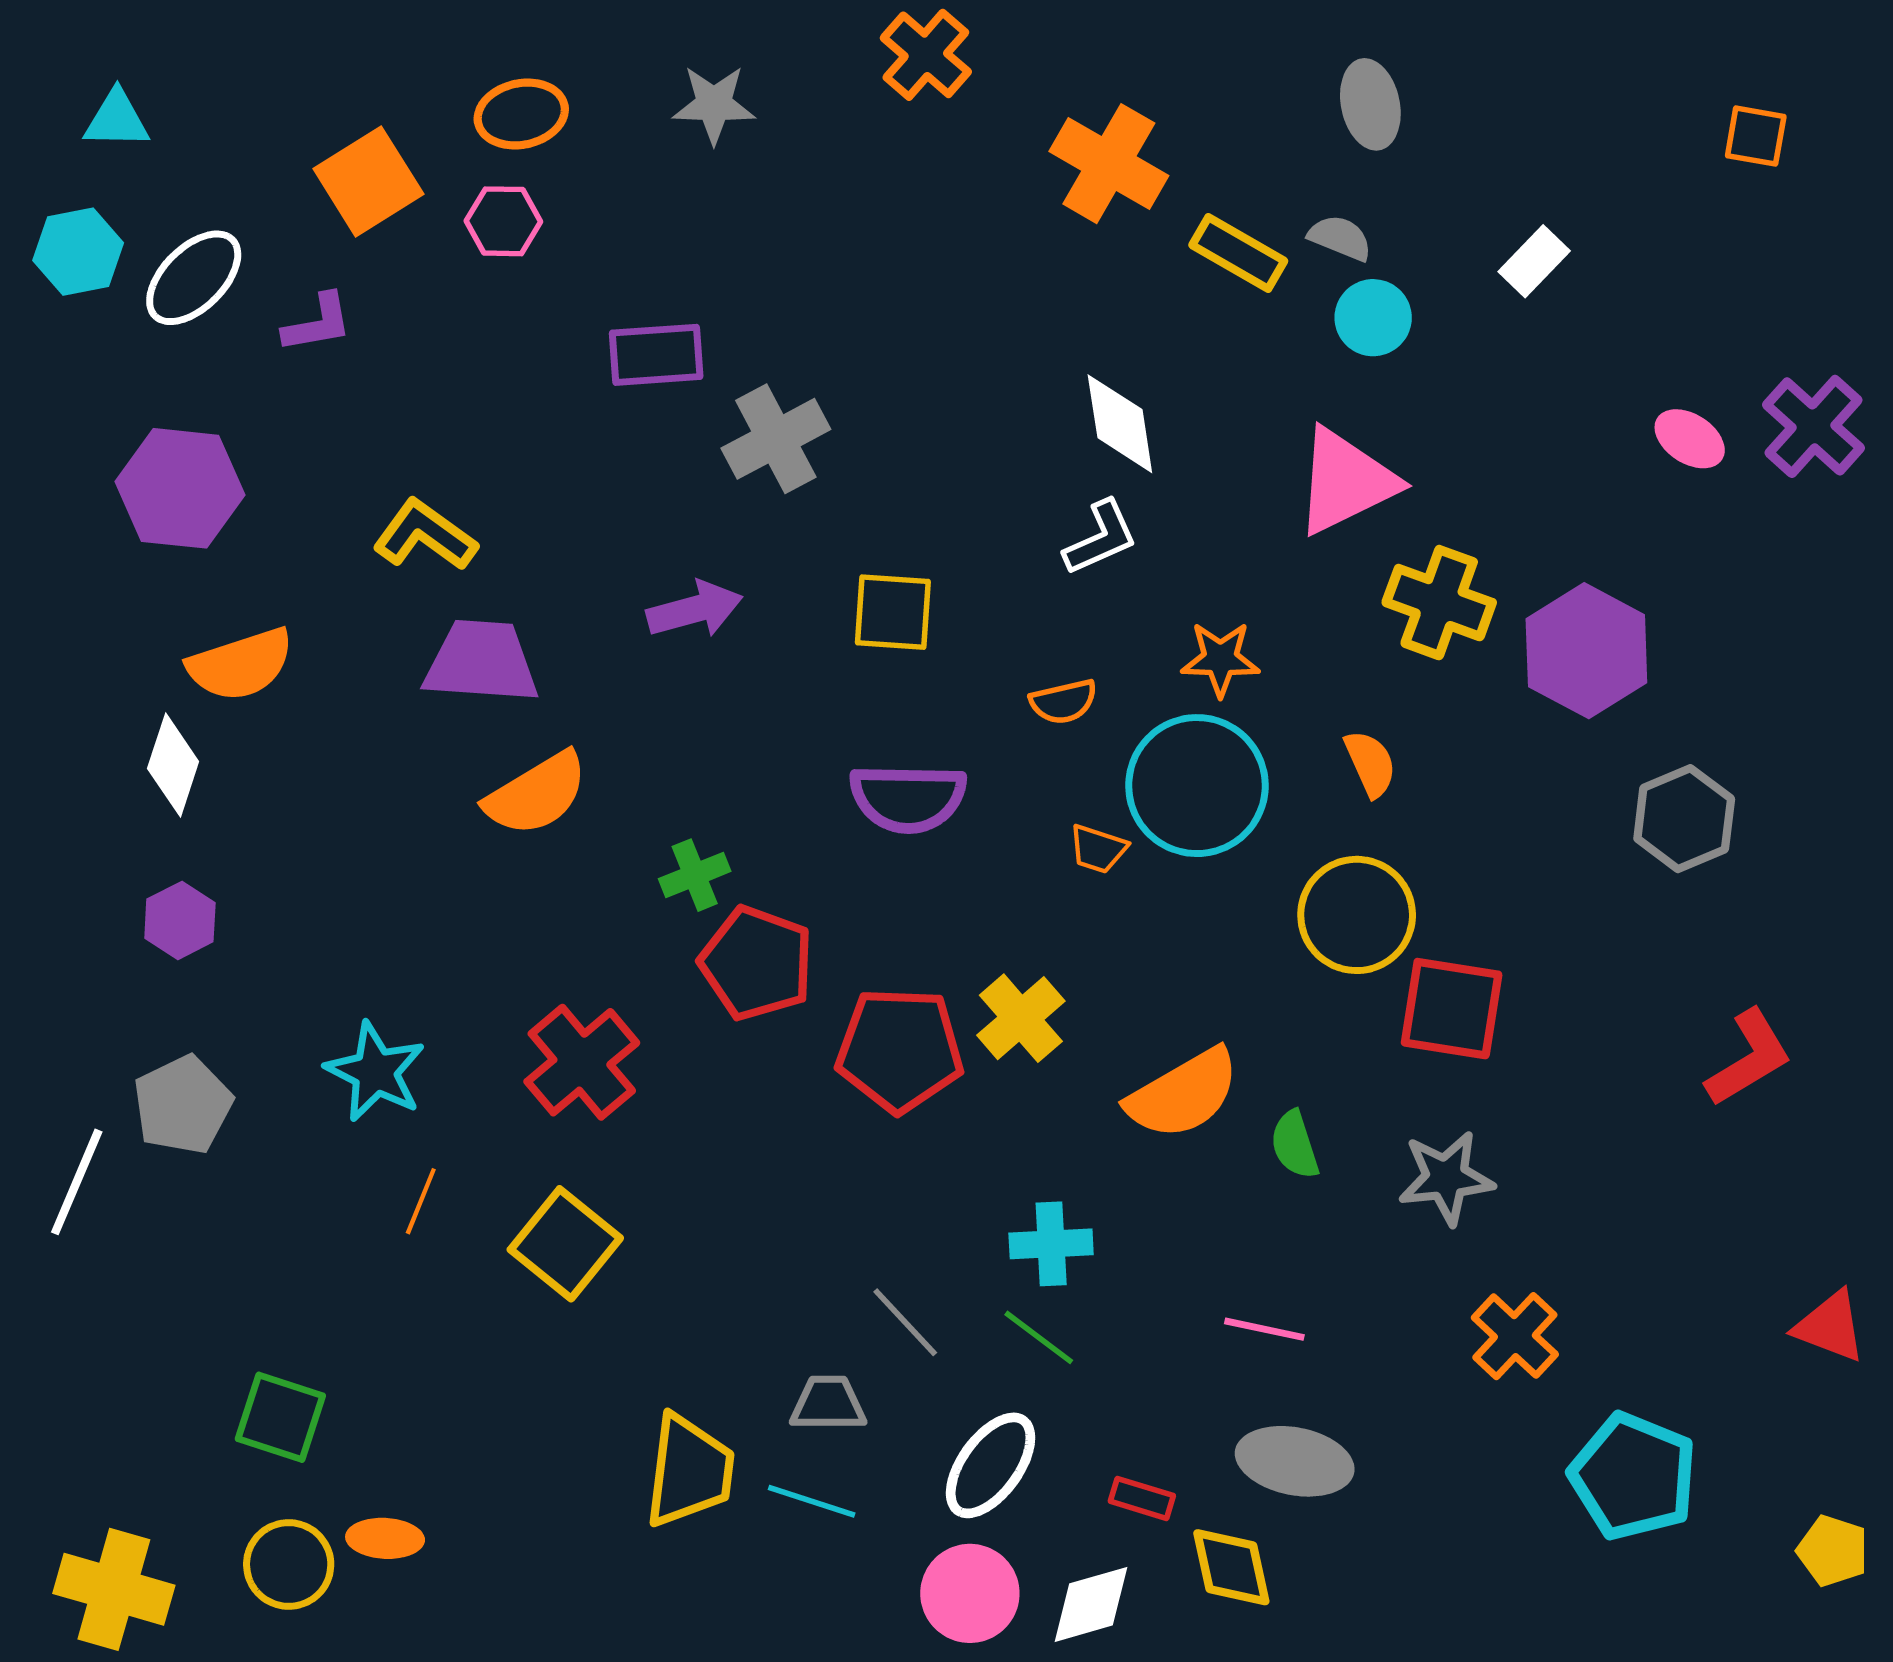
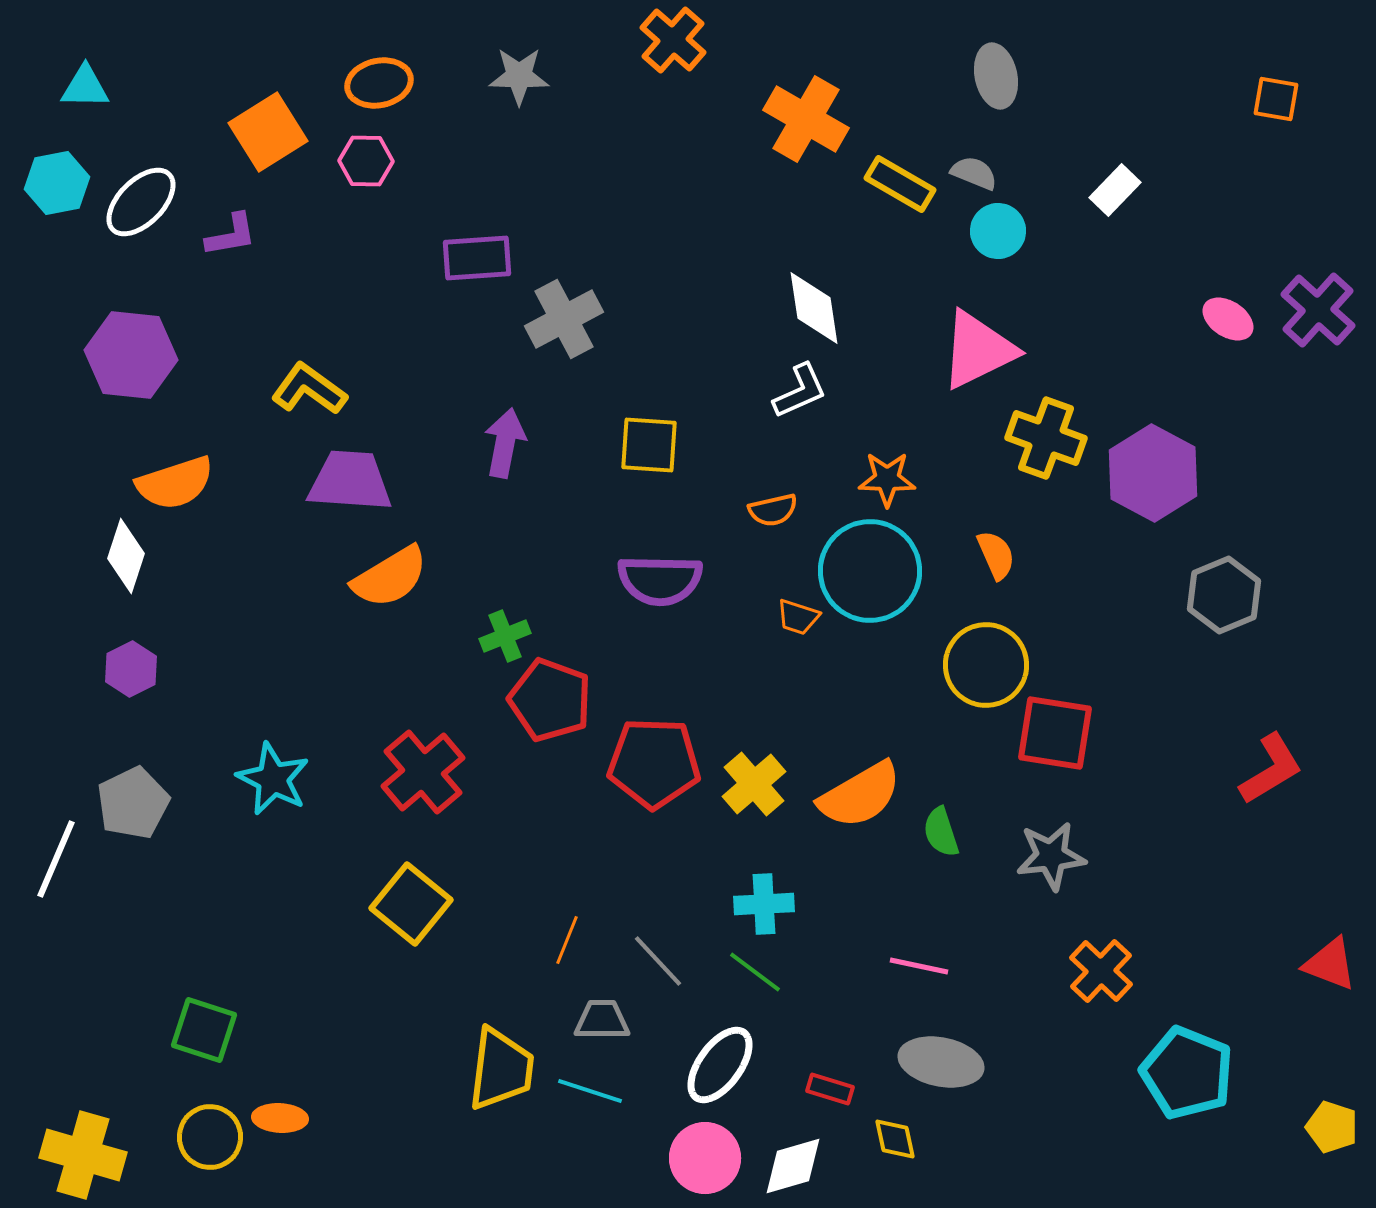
purple arrow: (695, 609) -> (505, 443), turned -64
yellow cross: (1021, 1018) -> (754, 784), moved
orange line: (421, 1201) -> (567, 940), moved
yellow diamond: (1231, 1567) -> (895, 1139), size x0.7

